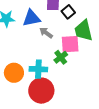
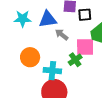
black square: (68, 12) -> (85, 15), turned 32
orange circle: (14, 73) -> (30, 57), moved

